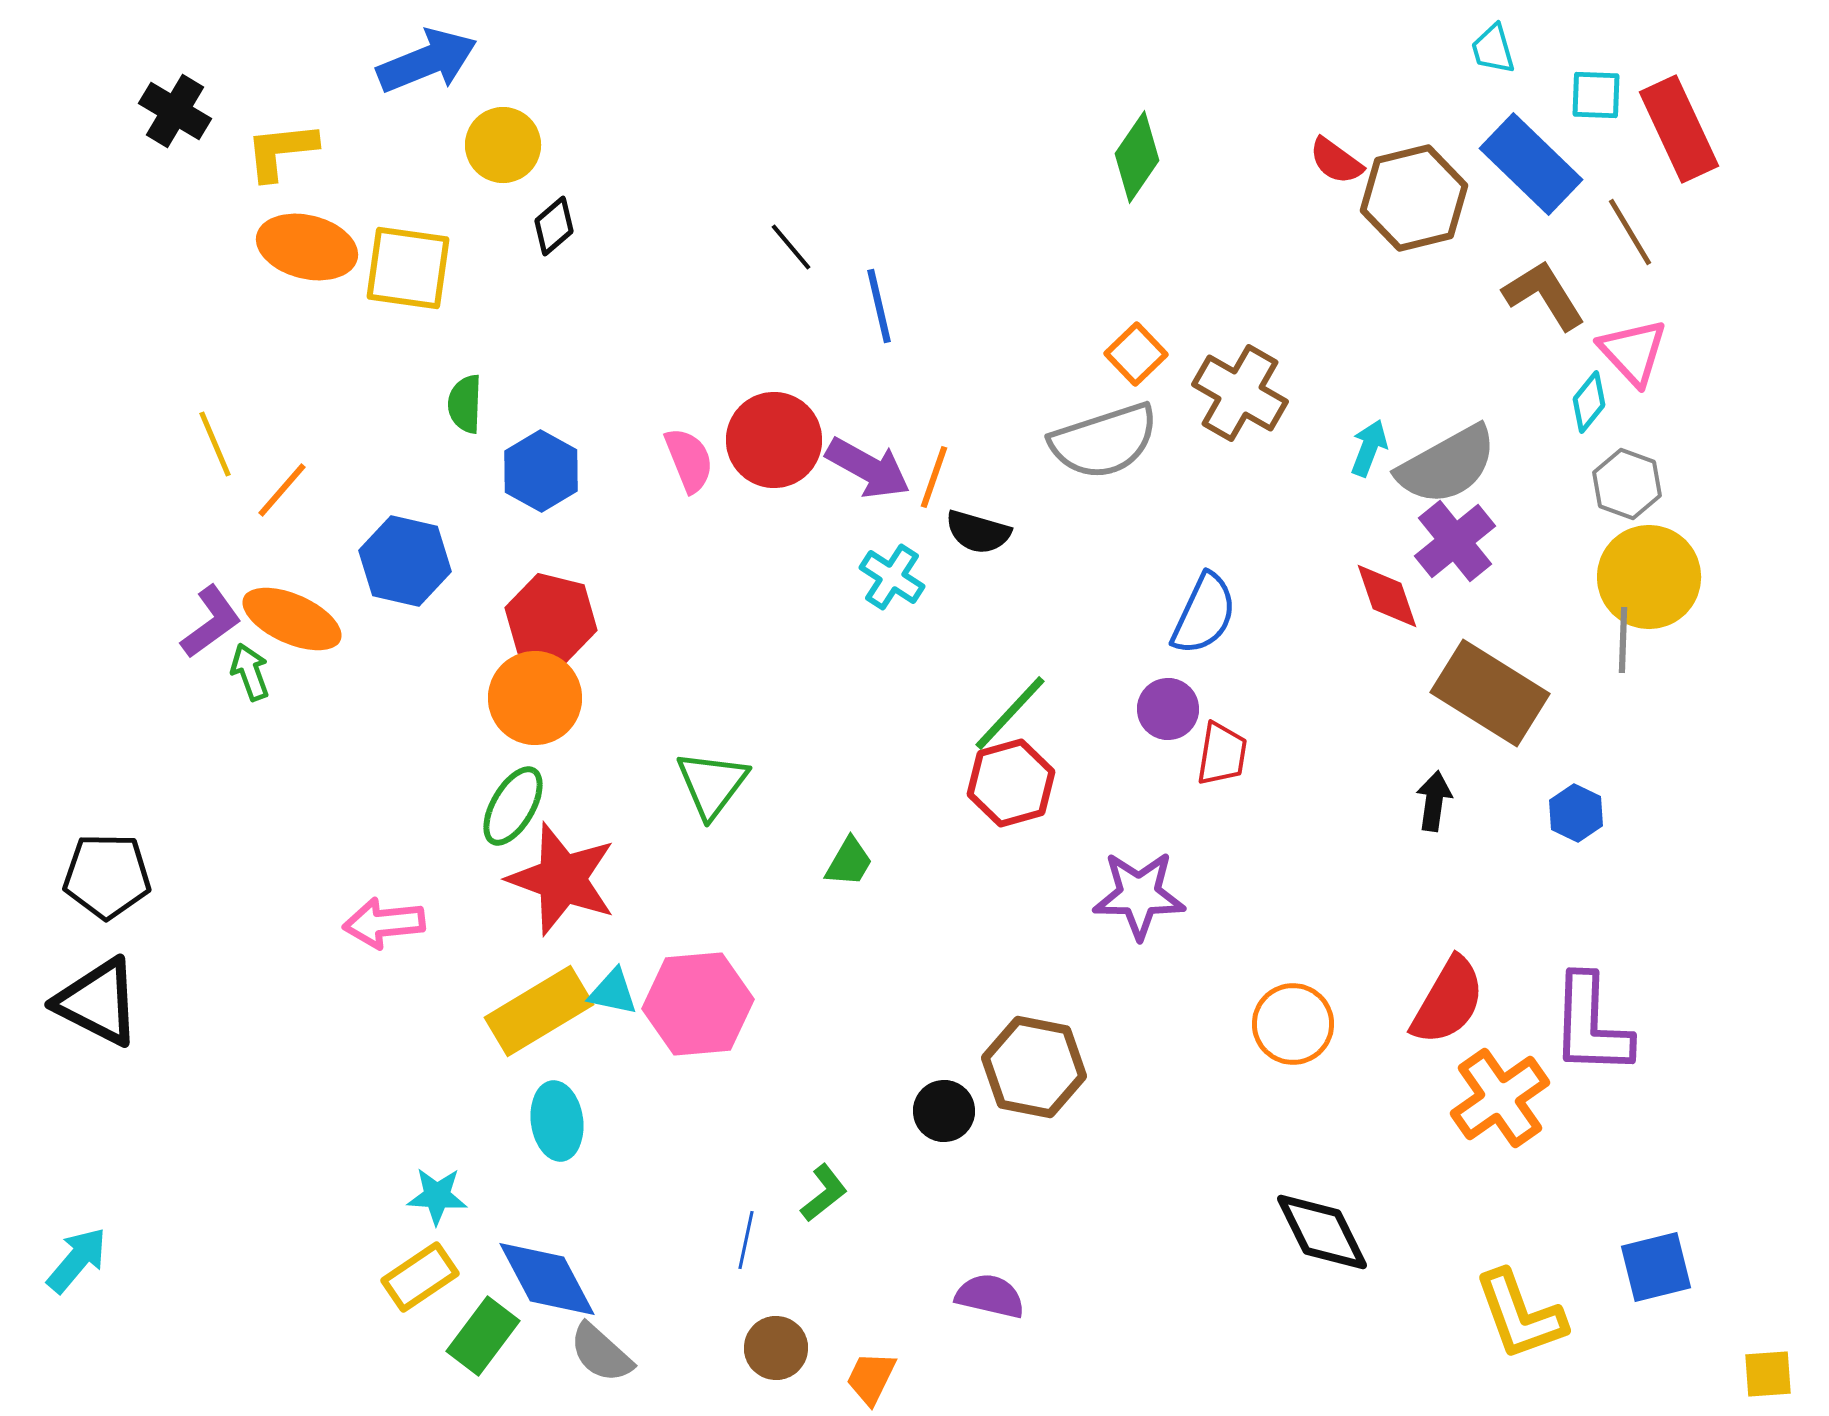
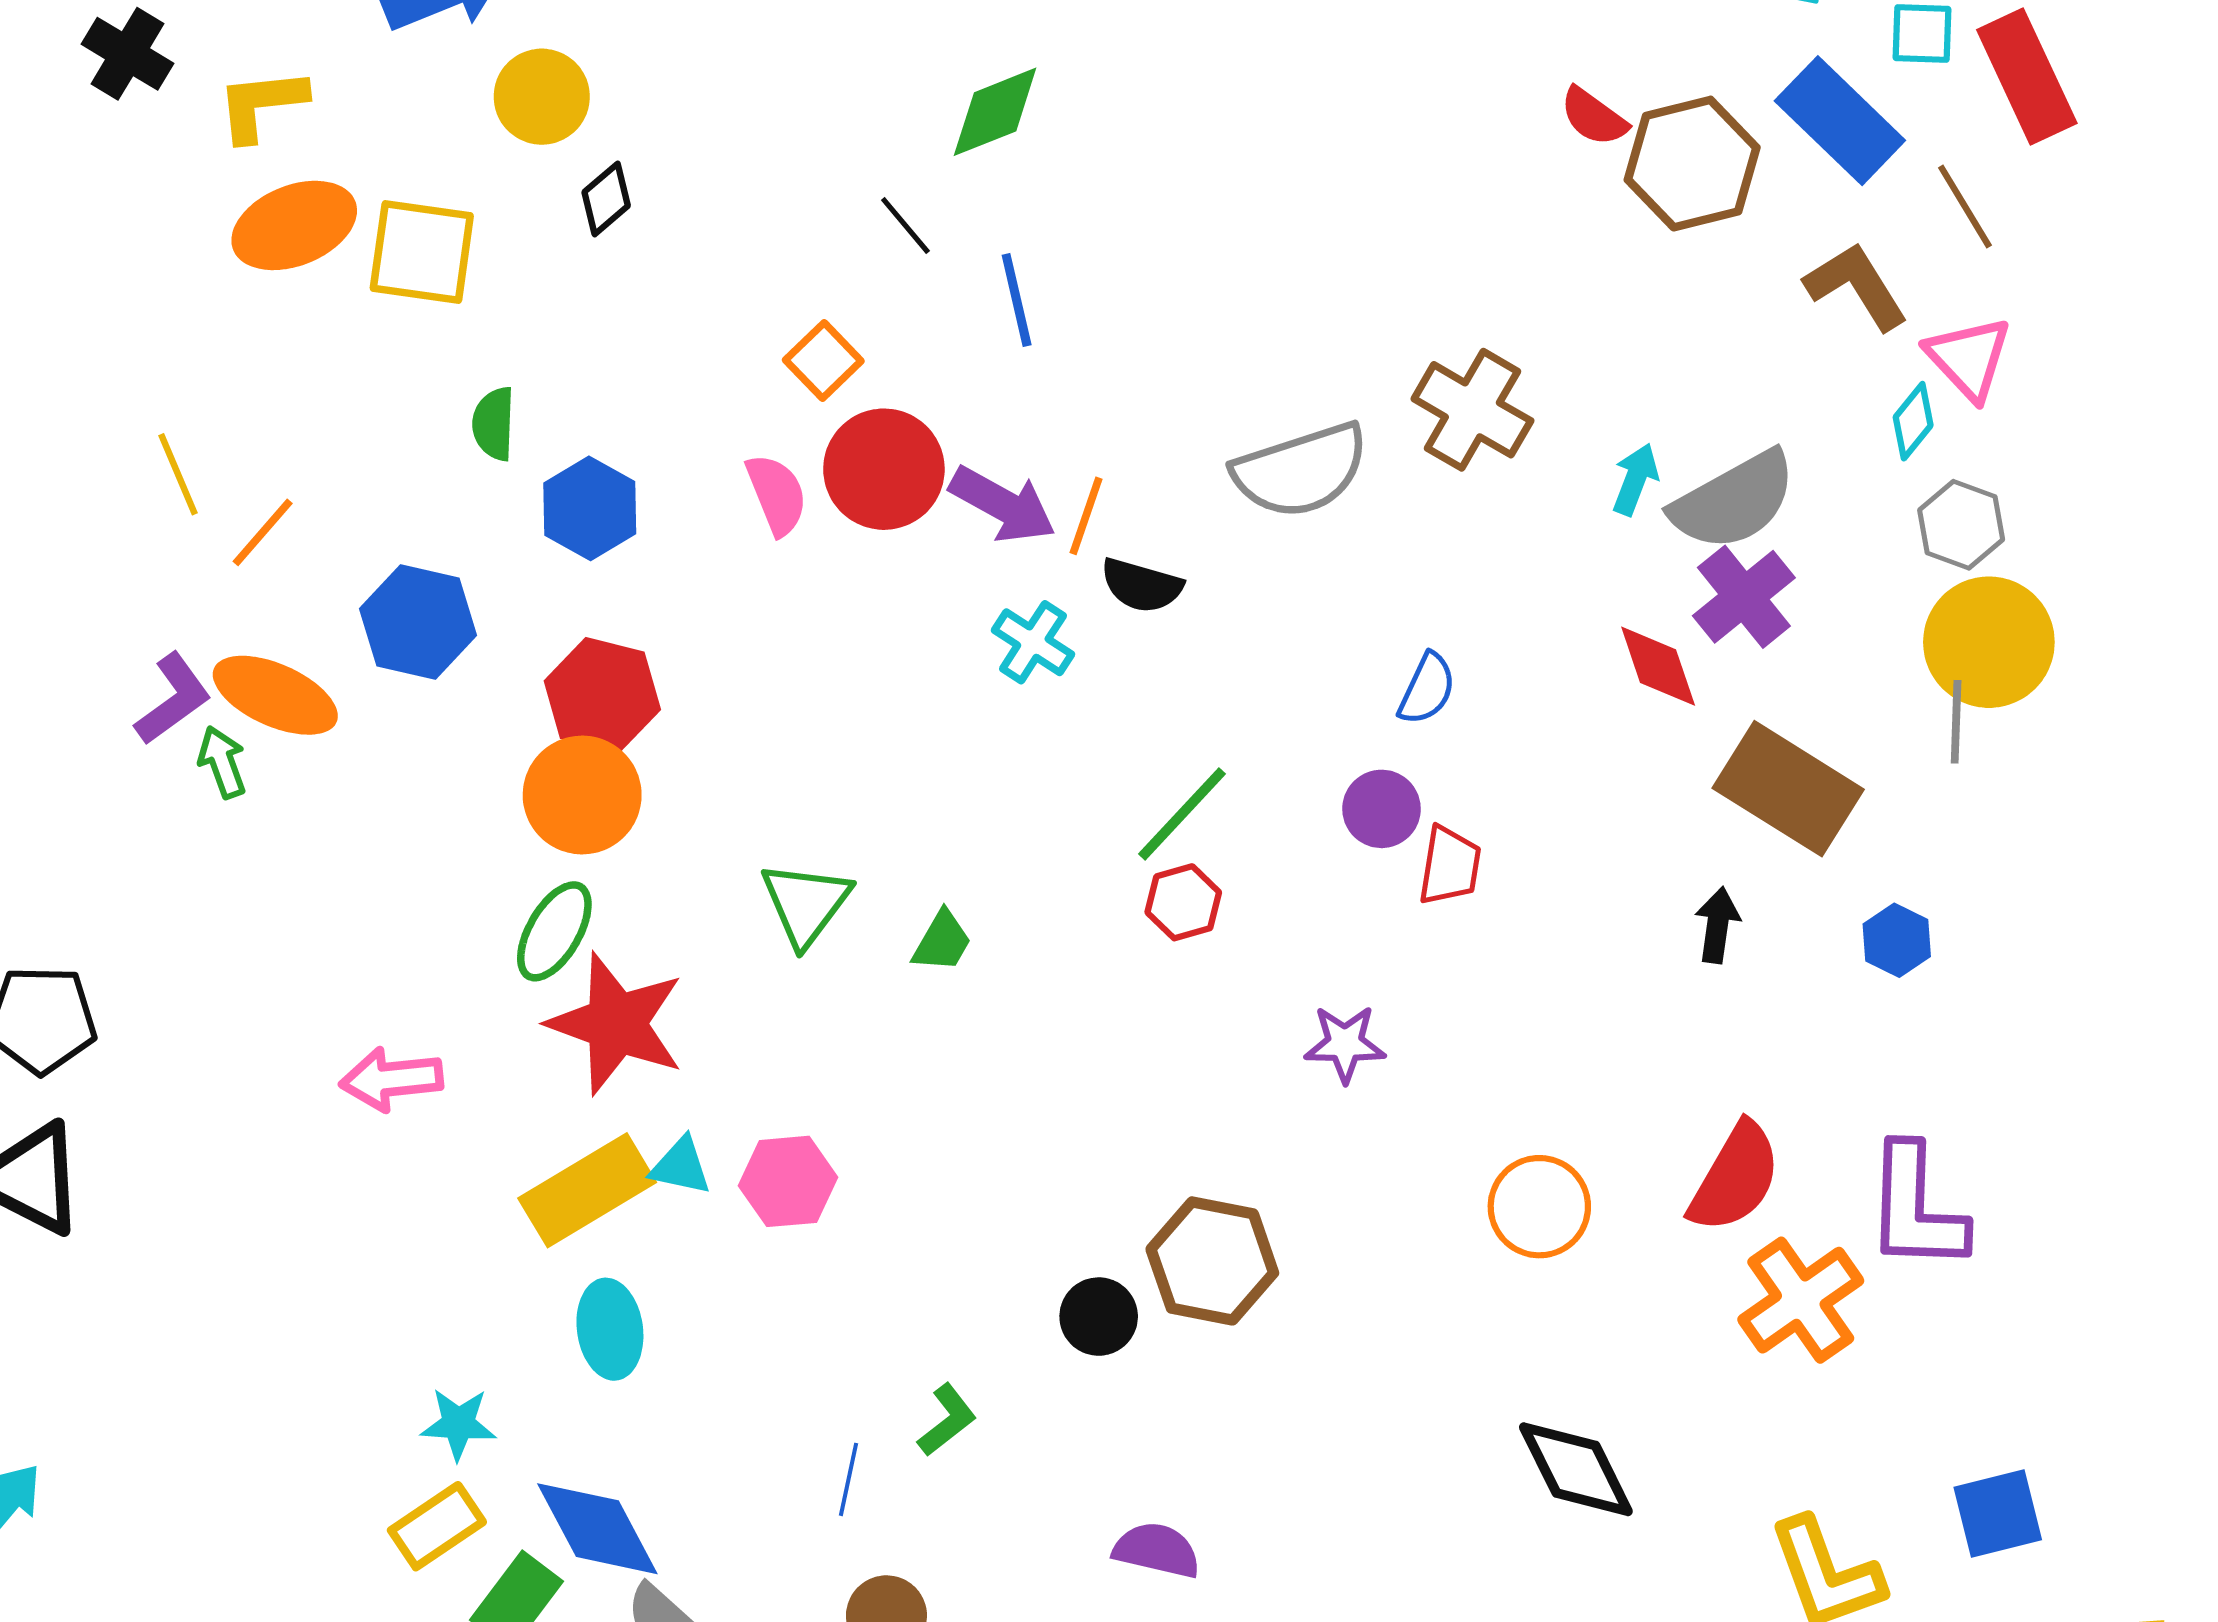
green diamond: (1137, 157) -> (995, 112), moved, turned 34
orange ellipse: (307, 247) -> (294, 225), turned -36
orange square: (1136, 354) -> (823, 361), moved
blue semicircle: (1204, 614) -> (1427, 689), size x0.7
red hexagon: (1011, 783) -> (1183, 902), size x0.7
green trapezoid: (849, 862) -> (942, 941), moved
purple star: (1139, 895) -> (1345, 1044), size x0.7
pink hexagon: (698, 1004) -> (788, 1181), size x0.7

